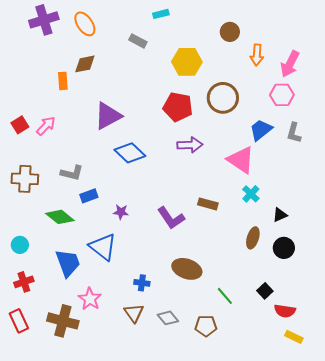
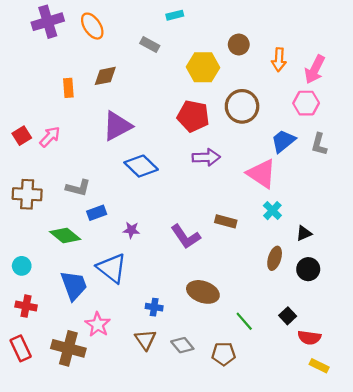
brown circle: (230, 32) -> (239, 44), moved
brown diamond: (85, 64) -> (105, 76), moved
red cross: (24, 282) -> (26, 306), turned 30

